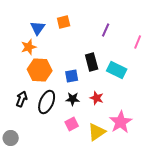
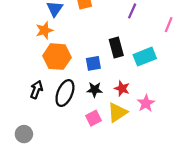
cyan rectangle: (117, 70) -> (145, 57), turned -48
pink star: (121, 122) -> (146, 103), moved, size x0.7
yellow triangle: (97, 132) -> (117, 112), moved

